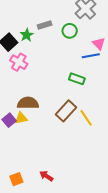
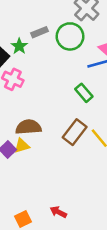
green circle: (70, 31) -> (70, 36), size x1.5
green rectangle: (77, 79) -> (84, 93), turned 35

